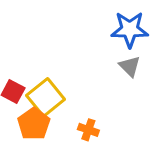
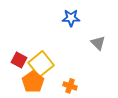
blue star: (130, 30) -> (71, 18), moved, size x0.7

